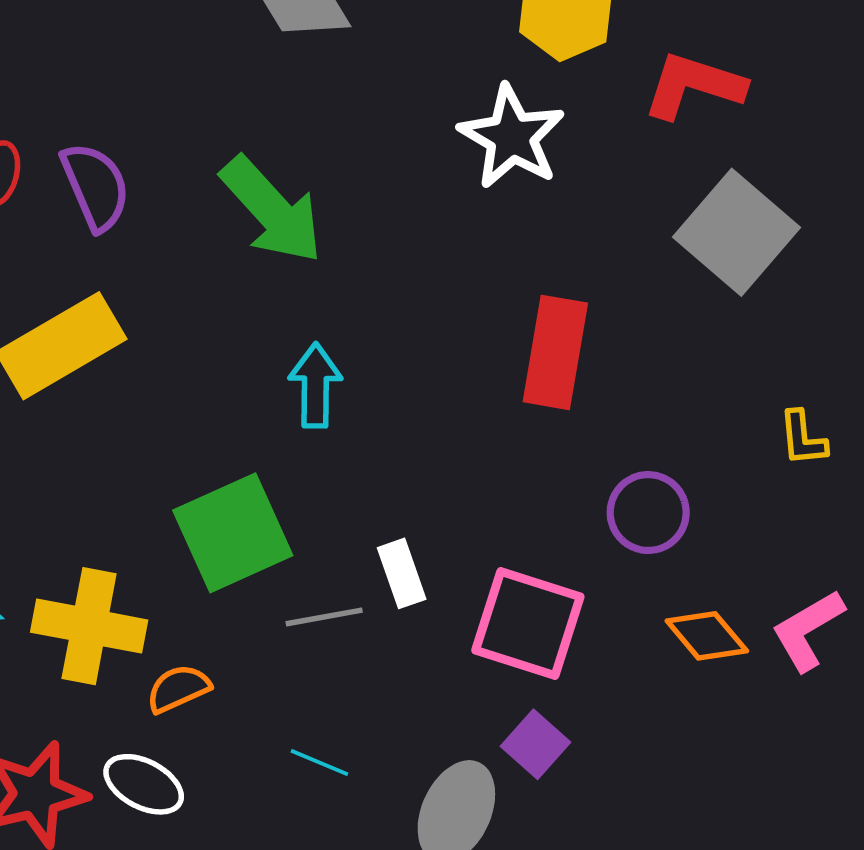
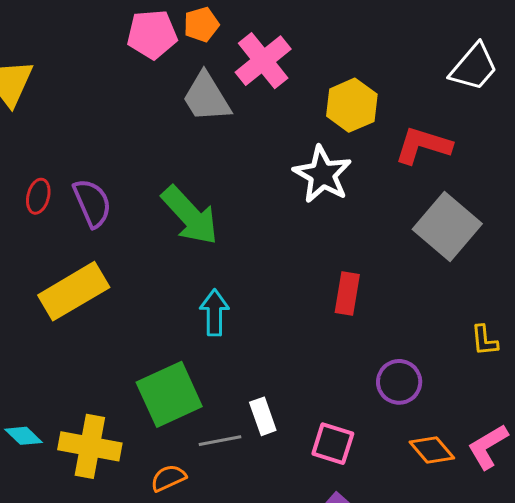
red rectangle: (555, 352) -> (347, 294), size x0.7
pink square: (528, 623) -> (333, 444), size x0.7
orange semicircle: (178, 689) -> (168, 478), moved

